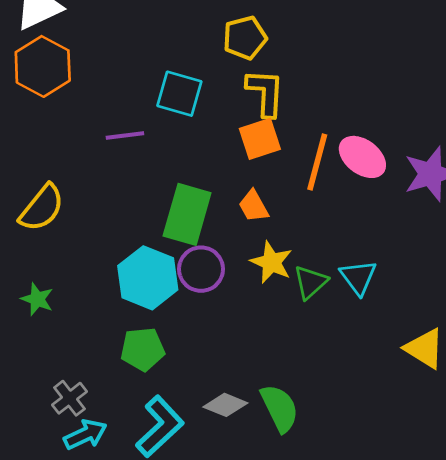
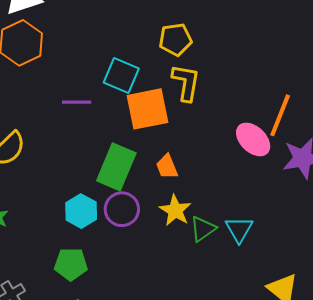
orange square: (260, 139) -> (148, 109), moved, size x1.4
orange line: (317, 162) -> (280, 115), moved
cyan hexagon: (148, 278) -> (81, 211), size x0.7

